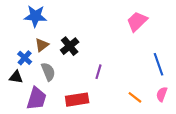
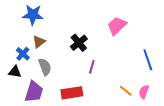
pink trapezoid: (137, 21) -> (117, 26), moved
black cross: (70, 46) -> (79, 43), moved
pink semicircle: (162, 94) -> (144, 92), moved

